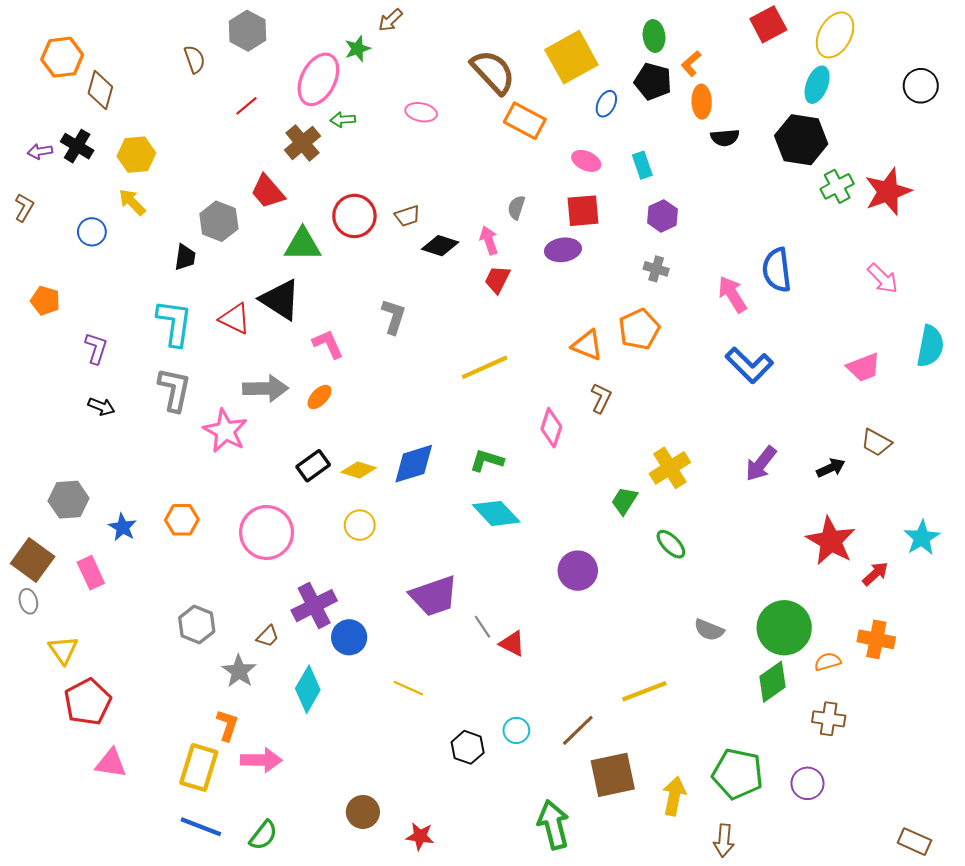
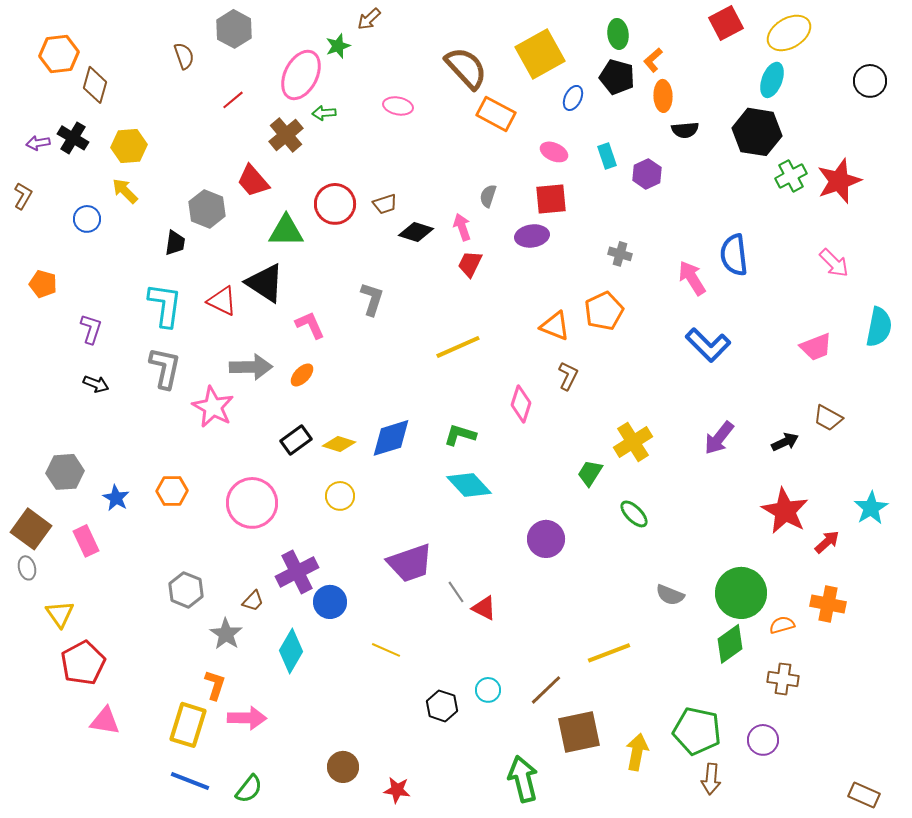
yellow ellipse: (835, 35) -> (789, 33), turned 30
purple hexagon: (662, 216) -> (647, 174), moved
brown arrow: (724, 841) -> (711, 779), moved

